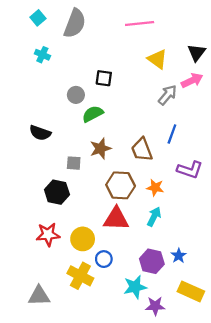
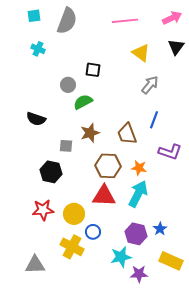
cyan square: (38, 18) -> (34, 16), turned 32
pink arrow: (192, 80) -> (172, 18), moved
cyan arrow: (154, 217) -> (138, 194), size x1.5

